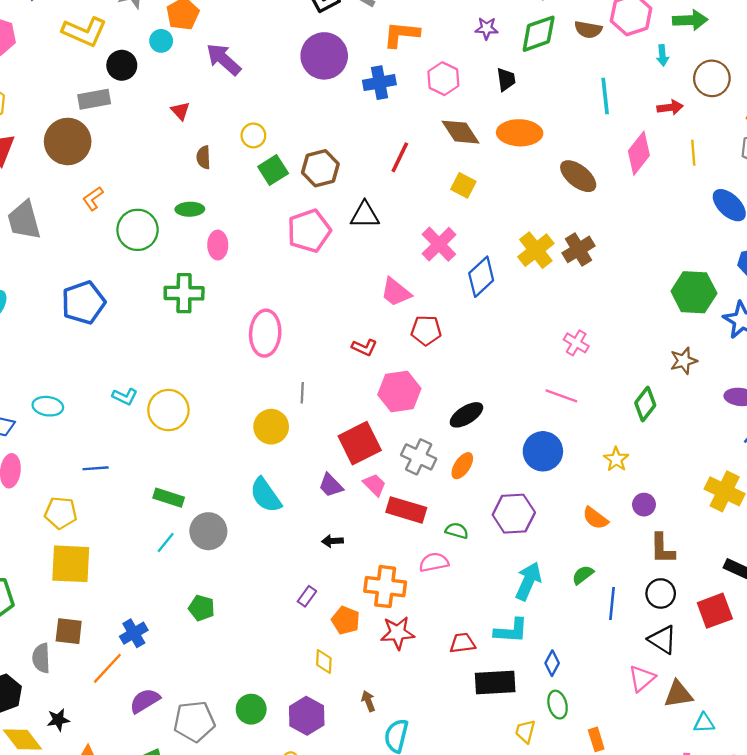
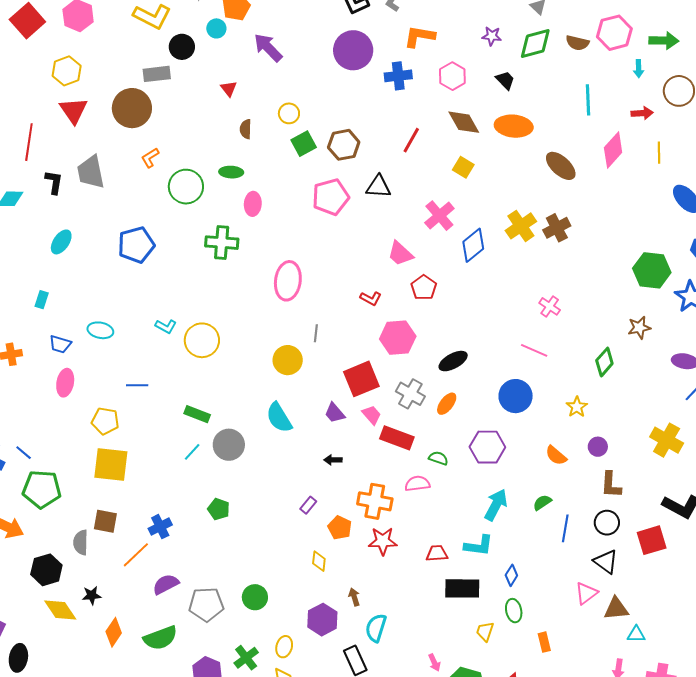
black trapezoid: (506, 79) -> (505, 80), turned -40
red pentagon: (426, 330) -> (424, 288), turned 30
purple hexagon: (307, 716) -> (322, 620), moved

